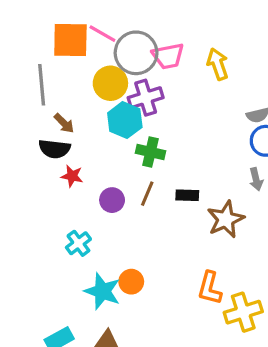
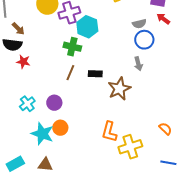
cyan hexagon: (125, 120) -> (87, 27), moved
purple circle: (112, 200) -> (54, 103), moved

